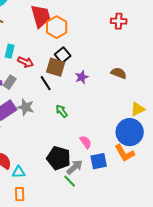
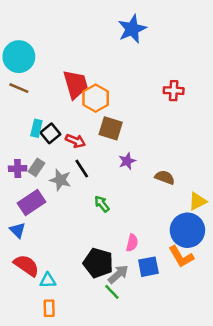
black square: (63, 55) -> (50, 133), moved
red arrow: (26, 62) -> (75, 141), moved
brown square: (56, 67) -> (111, 128), moved
brown semicircle: (119, 73) -> (165, 177), moved
gray star: (26, 107) -> (60, 180), moved
pink semicircle: (86, 142) -> (132, 243), turned 48

